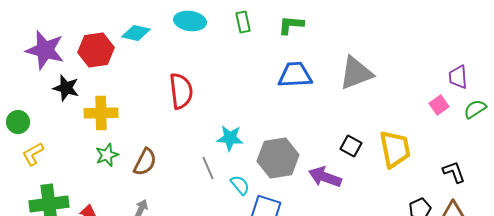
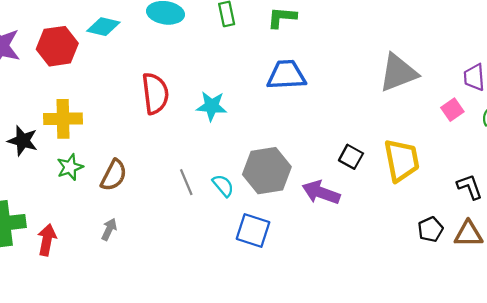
gray triangle: (356, 73) -> (398, 73), moved
black star: (66, 88) -> (23, 141), moved
cyan star: (230, 138) -> (212, 106), moved
cyan semicircle: (240, 185) -> (223, 186), moved

